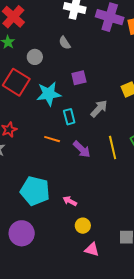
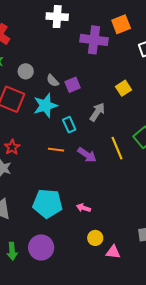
purple cross: (110, 17) -> (94, 40), moved
gray semicircle: (65, 43) -> (53, 81), moved
yellow circle: (83, 226) -> (95, 238), moved

